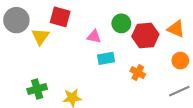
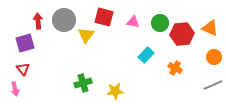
pink triangle: (94, 37) -> (133, 22), moved
cyan rectangle: (106, 58) -> (146, 55), turned -35

